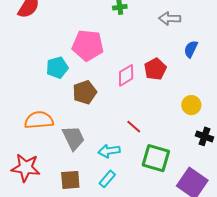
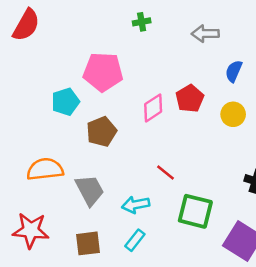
yellow circle: (191, 105) -> (233, 114), moved

